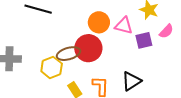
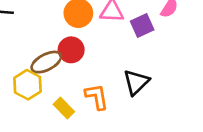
red circle: (88, 48) -> (71, 50), size x0.7

